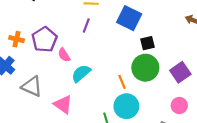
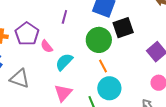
black square: (147, 43) -> (123, 28), size x1.5
green circle: (145, 68) -> (99, 40), moved
pink triangle: (63, 104) -> (63, 93), moved, turned 42

